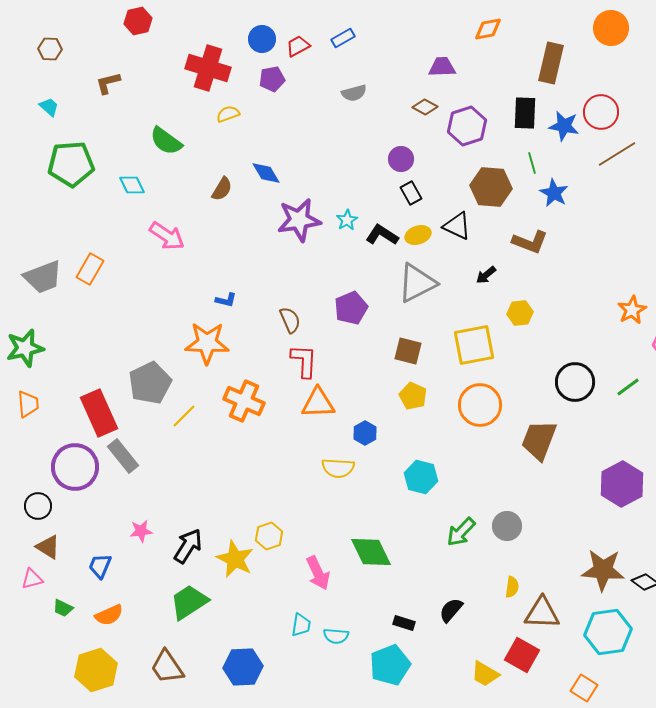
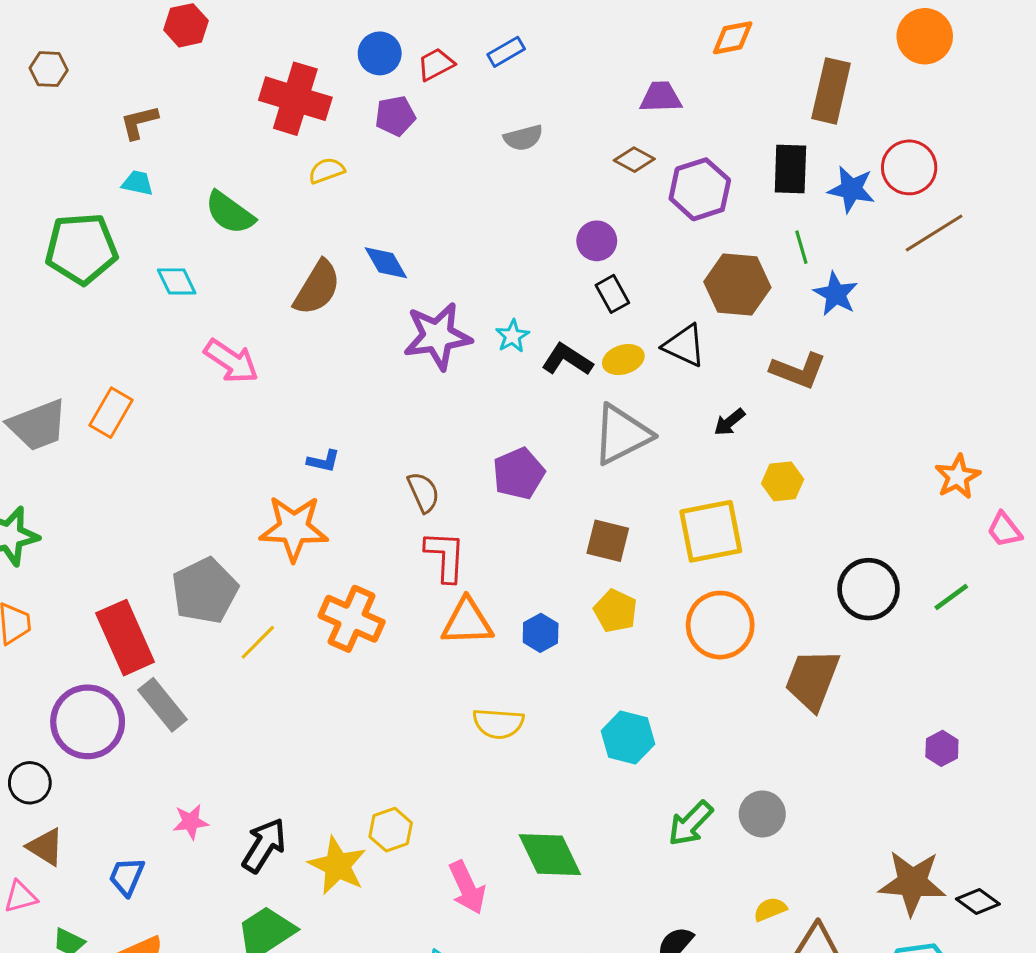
cyan trapezoid: (49, 107) -> (138, 183), moved, turned -30
brown semicircle: (222, 189) -> (317, 288), size x1.5
blue hexagon: (365, 433) -> (541, 633), moved
purple hexagon: (622, 484) -> (942, 748), size x0.5
yellow semicircle: (512, 587) -> (770, 909), turned -120

